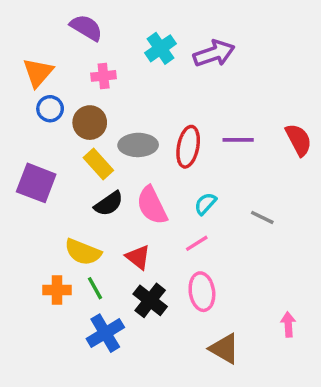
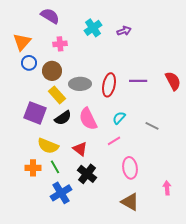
purple arrow: (214, 53) -> (124, 31), size x0.6
purple square: (36, 183) -> (35, 113), moved
pink ellipse: (202, 292) -> (130, 168), moved

